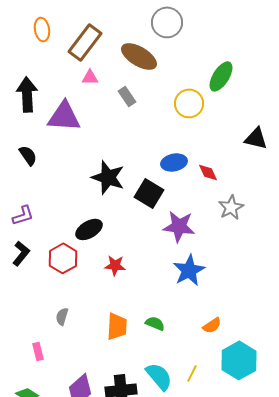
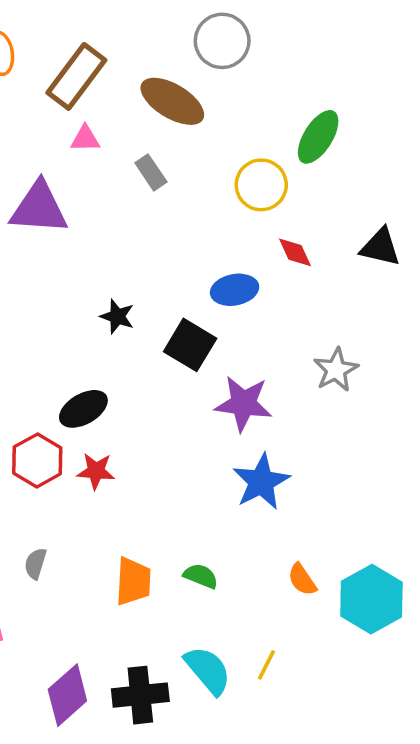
red diamond: (208, 172) -> (295, 252), moved
black star: (108, 177) -> (117, 316), size x0.6
red star: (115, 265) -> (96, 471), moved
orange semicircle: (212, 325) -> (302, 580), turned 90
cyan hexagon: (239, 360) -> (371, 599), moved

